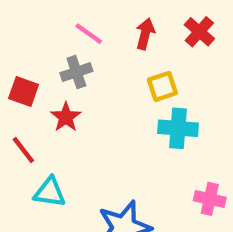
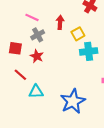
pink line: (89, 34) -> (32, 17), moved
red arrow: (145, 34) -> (60, 22), moved

